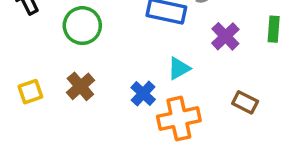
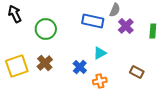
purple cross: (225, 36) -> (126, 26), moved
yellow square: (30, 92) -> (17, 66), size x1.6
orange cross: (179, 119) -> (100, 81), size x0.6

